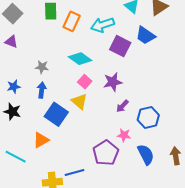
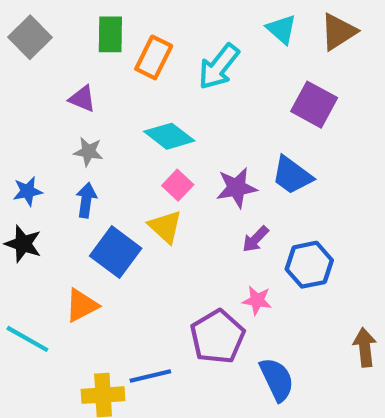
cyan arrow: (103, 25) -> (219, 67), turned -35
blue trapezoid: (145, 35) -> (292, 175), moved
purple triangle: (11, 42) -> (82, 99), moved
purple square: (120, 46) -> (314, 105), moved
blue semicircle: (146, 154) -> (277, 379), moved

